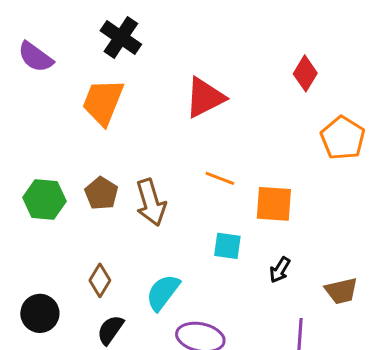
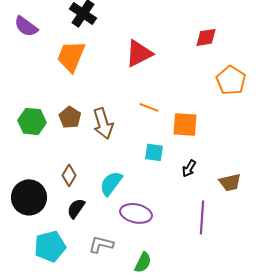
red diamond: (305, 73) -> (206, 37), turned 50
black circle: (40, 313) -> (29, 197), size x1.4

